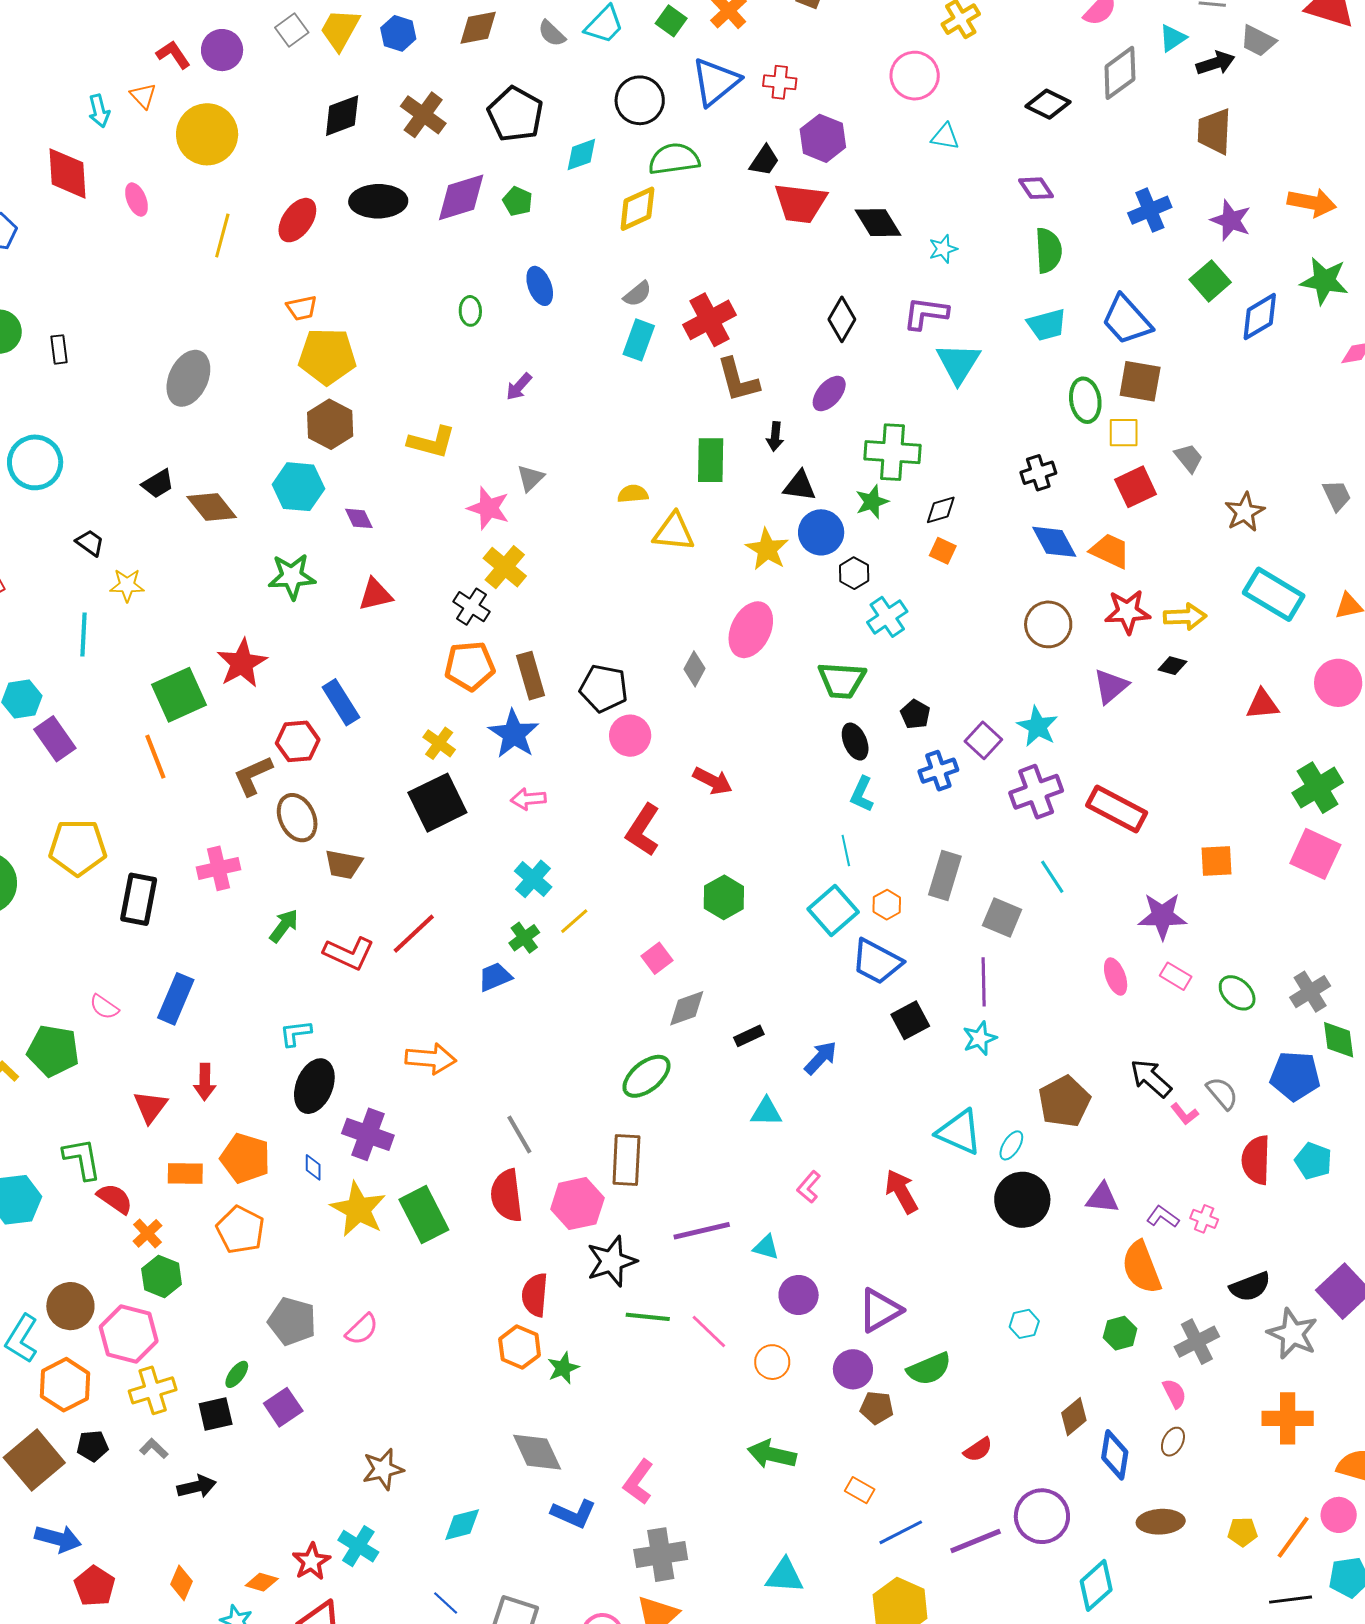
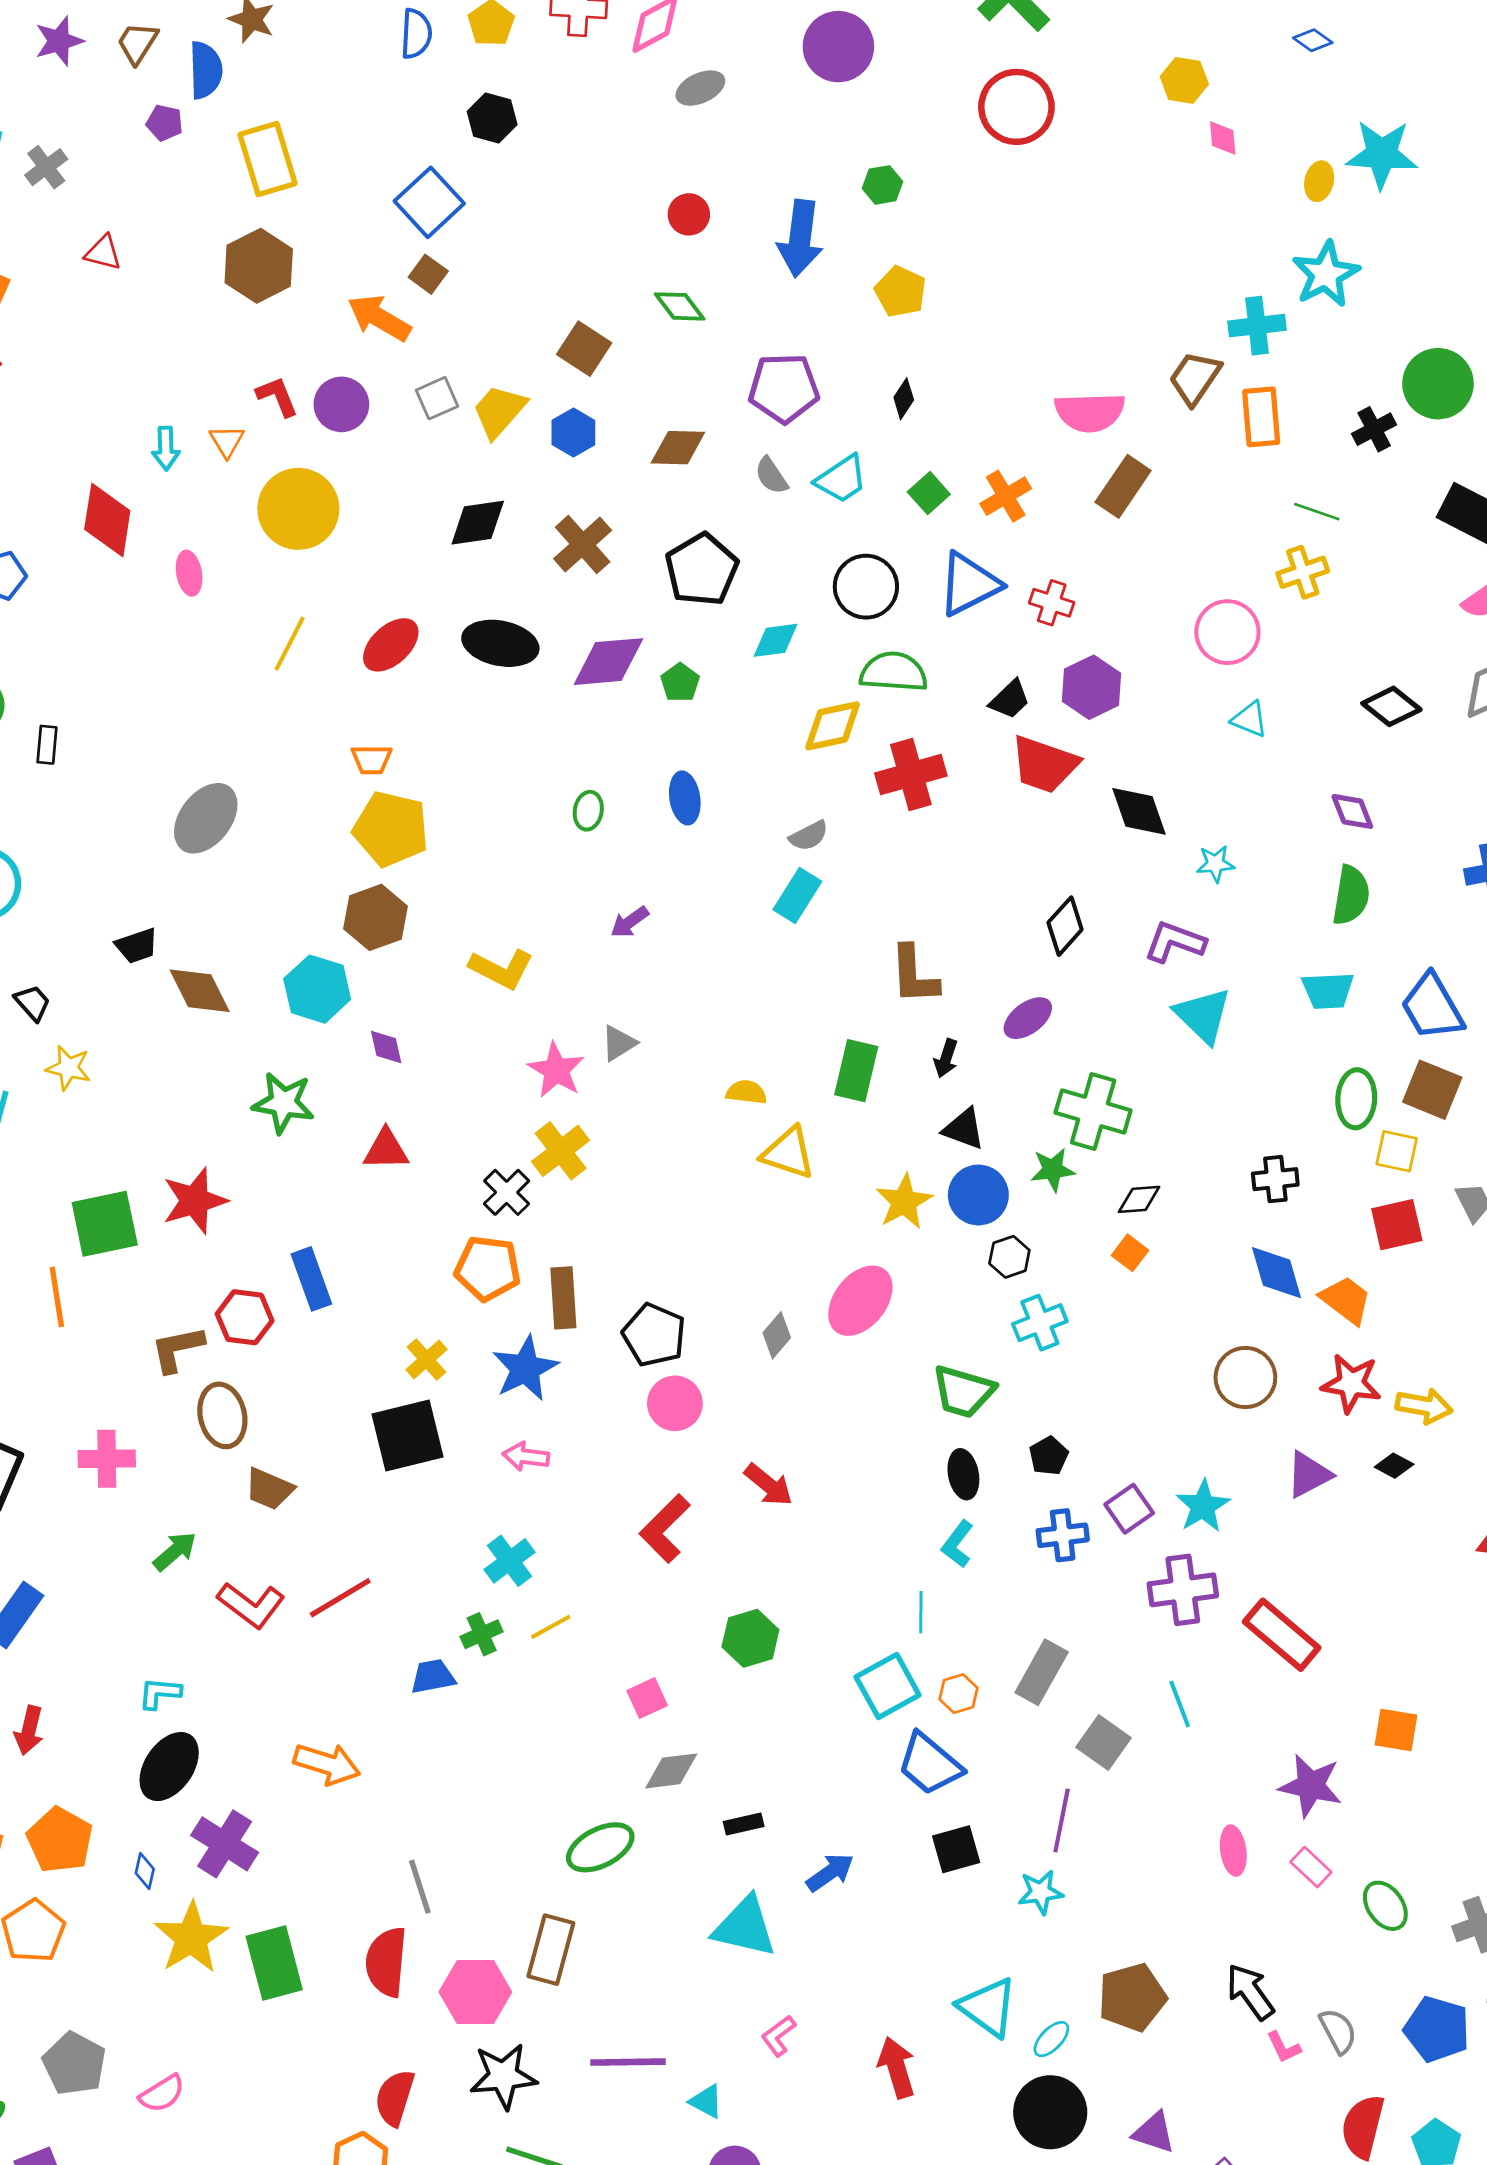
red cross: (710, 320) -> (911, 775), moved
cyan triangle: (958, 363) -> (1203, 1015), turned -30
cyan triangle: (766, 1112) -> (745, 1927), size x1.6

